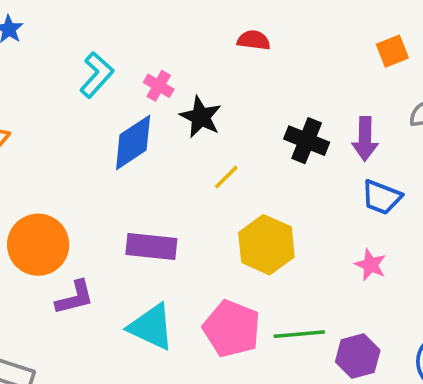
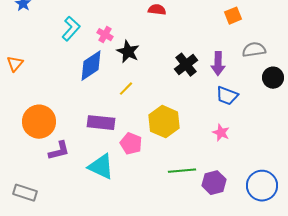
black cross: (307, 141) -> (186, 65), turned 30
yellow line: (226, 177) -> (126, 89), moved
pink pentagon: (232, 329) -> (131, 144), moved, size x0.7

